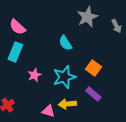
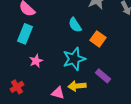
orange square: (93, 68) -> (98, 39), moved
pink star: (34, 75) -> (36, 61), moved

